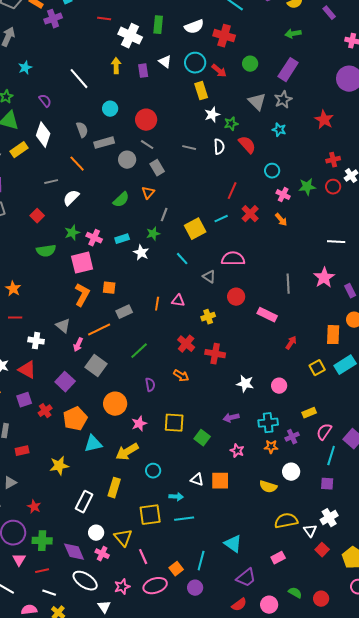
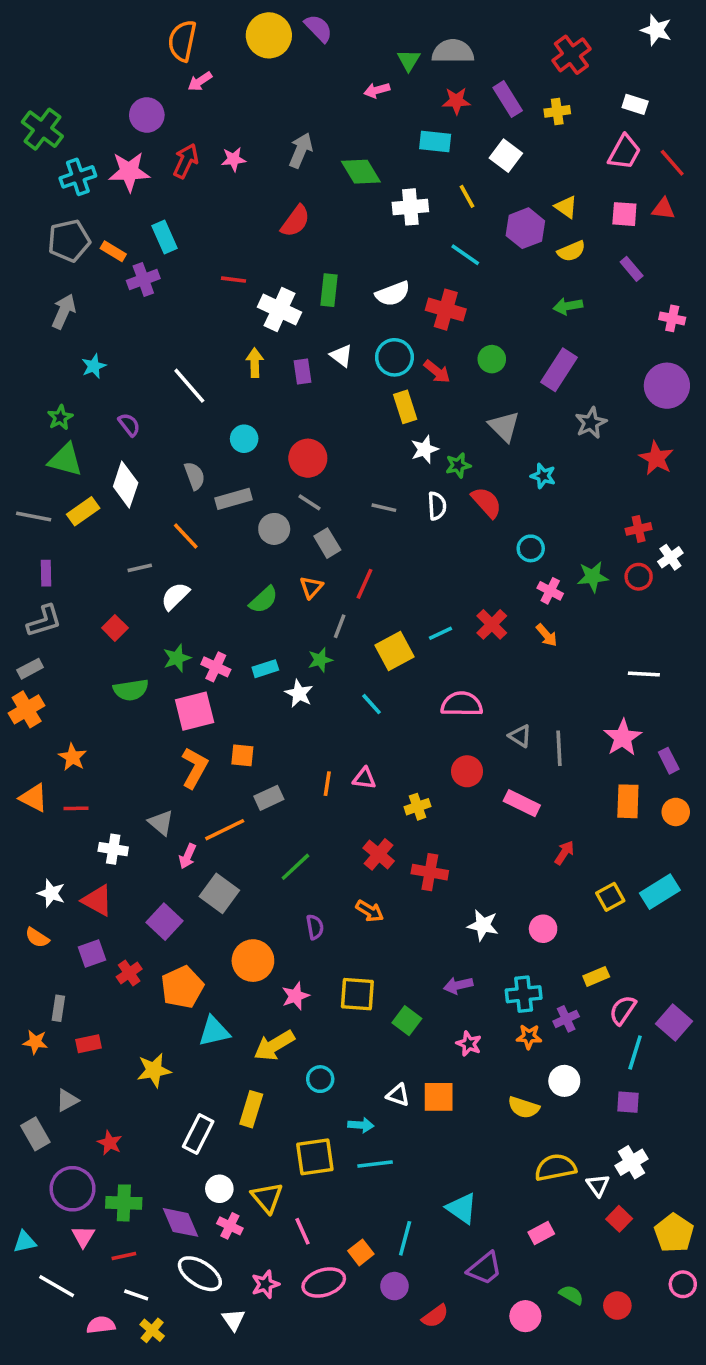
gray star: (283, 100) -> (591, 423), moved
red star: (324, 120) -> (656, 458), moved
red line: (232, 191) -> (364, 584), moved
gray triangle: (209, 277) -> (520, 736), moved
orange rectangle: (333, 335) -> (628, 801), moved
red semicircle: (239, 605) -> (435, 1316), moved

